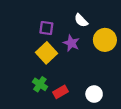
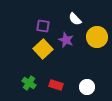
green cross: (40, 84) -> (29, 83), moved
red rectangle: (60, 92) -> (56, 85), turned 48

